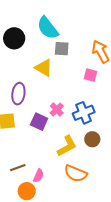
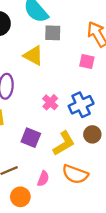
purple square: (39, 122) -> (31, 138), moved
pink semicircle: (38, 176) -> (43, 179), moved

